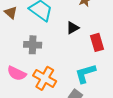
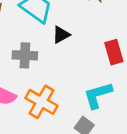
black triangle: (73, 28) -> (61, 35), moved

